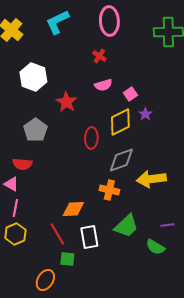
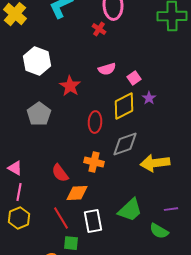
red cross: (99, 56) -> (99, 29), moved
red semicircle: (22, 164) -> (60, 173), moved, turned 48
orange cross: (109, 190) -> (94, 162), moved

